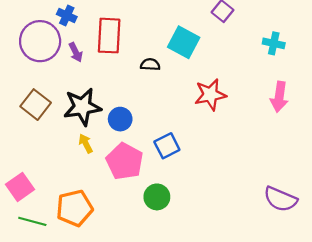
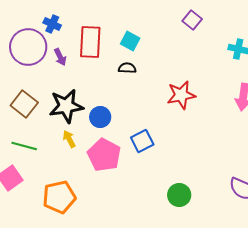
cyan square: (184, 42) -> (130, 41), moved, size x0.7
green circle: (157, 197) -> (179, 195), moved
green line: (32, 221) -> (24, 146), moved

